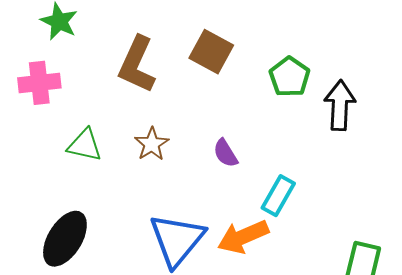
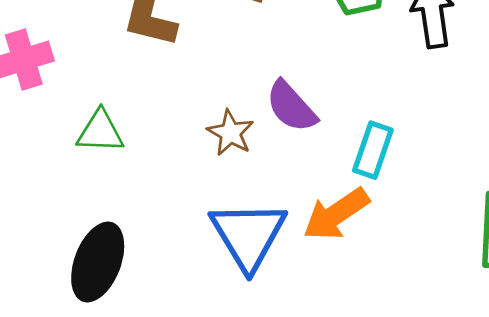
brown star: (152, 144) -> (230, 133), moved
purple semicircle: (225, 153) -> (291, 107), size x1.4

